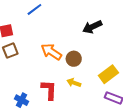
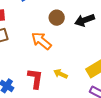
brown circle: (74, 59) -> (57, 18), moved

